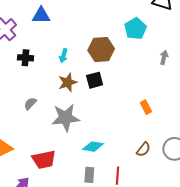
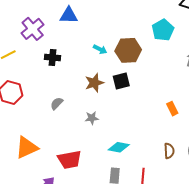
cyan arrow: (63, 56) -> (100, 49), moved, turned -80
gray star: (66, 118) -> (92, 118), size x0.5
brown semicircle: (143, 149) -> (169, 151), turned -42

